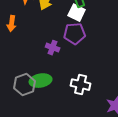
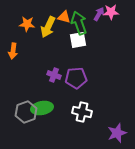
white square: (77, 13) -> (78, 40), turned -36
purple pentagon: (75, 34) -> (76, 78), moved

